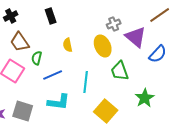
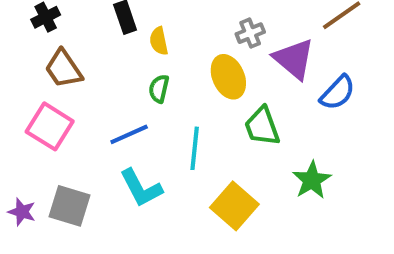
yellow semicircle: (68, 45) -> (159, 41), moved
green semicircle: (37, 58) -> (159, 89), moved
cyan L-shape: (59, 102) -> (141, 188), turned 55

